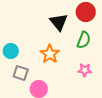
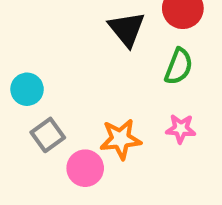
orange star: (50, 54) -> (120, 139), moved, turned 30
gray square: (21, 73) -> (48, 135), turned 35

